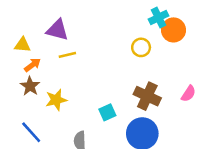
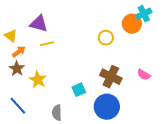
cyan cross: (159, 17) -> (144, 14), moved
yellow triangle: (22, 45) -> (11, 36), turned 32
pink semicircle: (188, 94) -> (144, 75), turned 88
yellow star: (56, 100) -> (38, 80), turned -30

